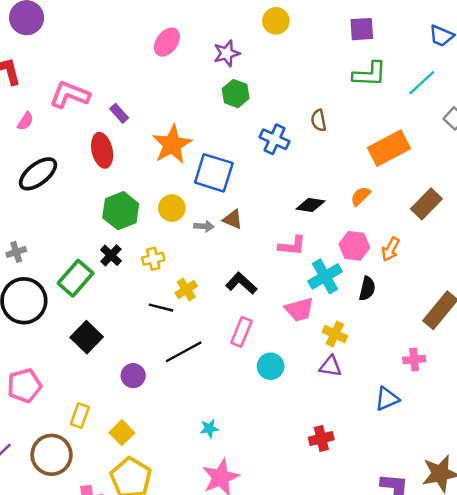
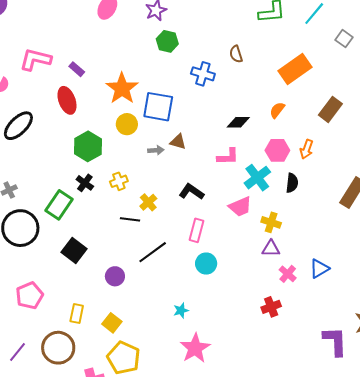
yellow circle: (172, 208) -> (127, 124), moved
pink cross: (414, 360) -> (288, 274), moved, turned -36
cyan circle: (271, 366) -> (206, 264), moved

